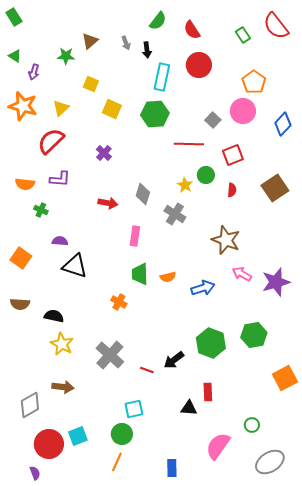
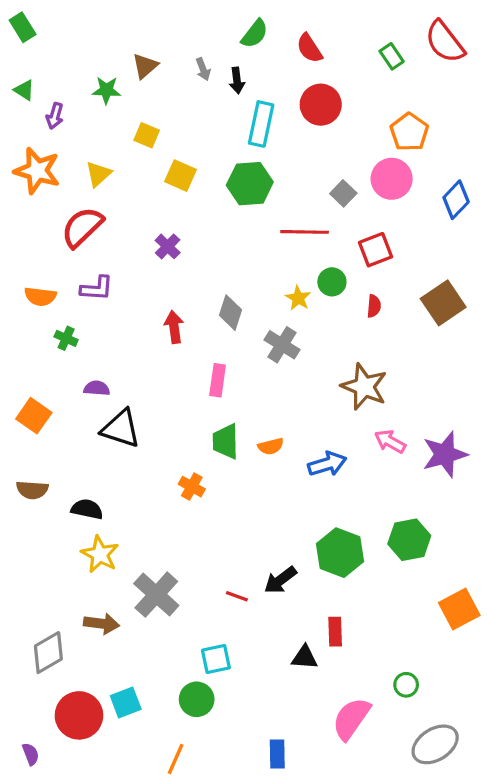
red arrow: (108, 203) -> (174, 327), turned -108
gray cross: (110, 355) -> (156, 595), moved
orange line: (117, 462) -> (176, 759), moved
purple semicircle: (35, 473) -> (31, 754), moved

